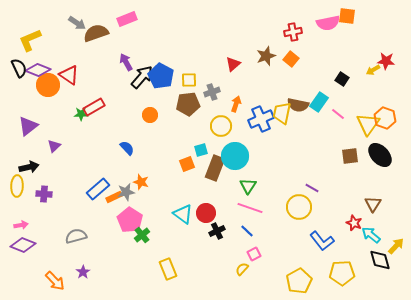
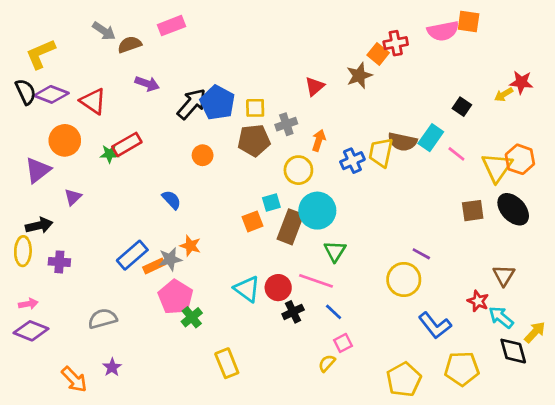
brown semicircle: (96, 33) -> (130, 44), size x0.7
orange square: (291, 59) -> (378, 54), moved
purple arrow: (126, 62) -> (147, 84), moved, turned 138
orange circle: (48, 85) -> (65, 140), moved
blue cross: (261, 119) -> (352, 161), size x0.7
pink line: (250, 208) -> (316, 281), moved

